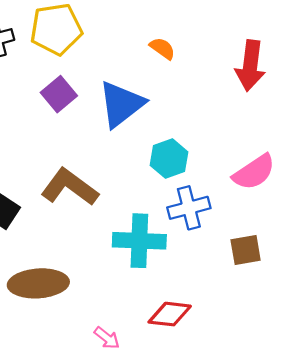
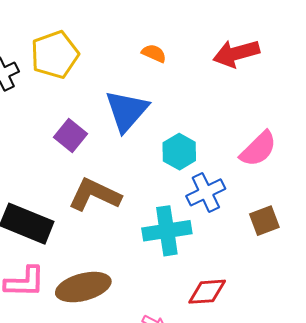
red arrow: (250, 66) -> (236, 53), turned 78
purple square: (59, 94) -> (71, 136), moved

